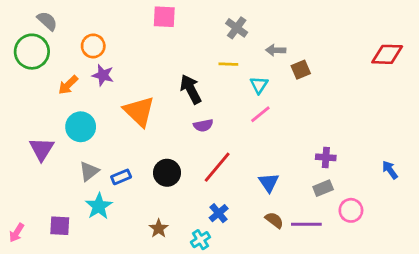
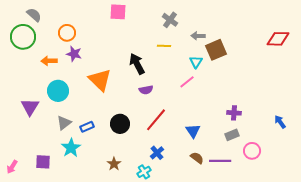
brown square: (301, 70) -> (216, 50), size x1.5
orange arrow: (68, 85) -> (49, 61), turned 42
cyan triangle: (259, 85) -> (196, 62), moved

